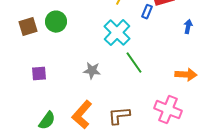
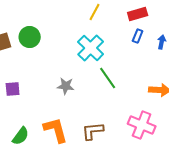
blue rectangle: (147, 12) -> (138, 36), moved
orange L-shape: (82, 115) -> (56, 130), turned 124

